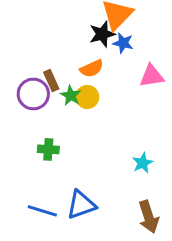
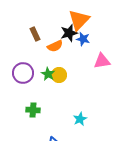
orange semicircle: (92, 69) -> (55, 46), moved
brown rectangle: (51, 81) -> (35, 34), moved
cyan star: (143, 163) -> (80, 119), moved

